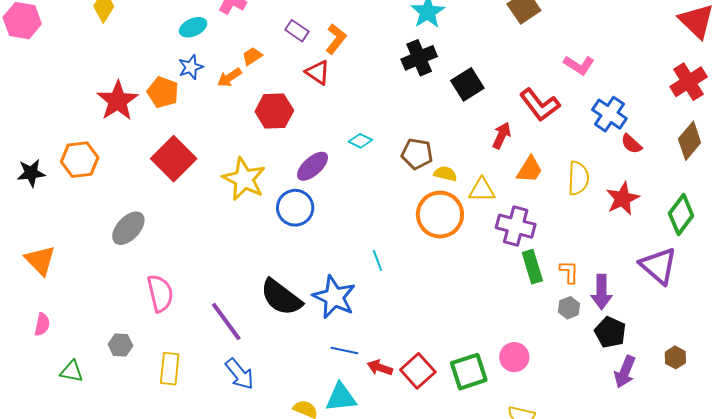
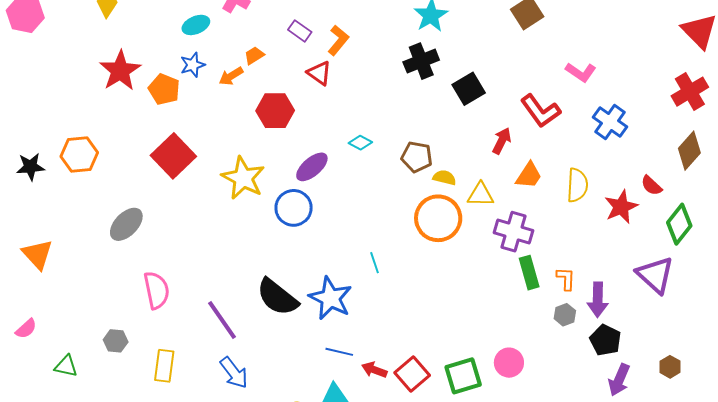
red star: (118, 101) -> (120, 71), moved
red semicircle: (631, 144) -> (651, 185), moved
pink semicircle: (42, 324) -> (26, 329), moved, turned 35

